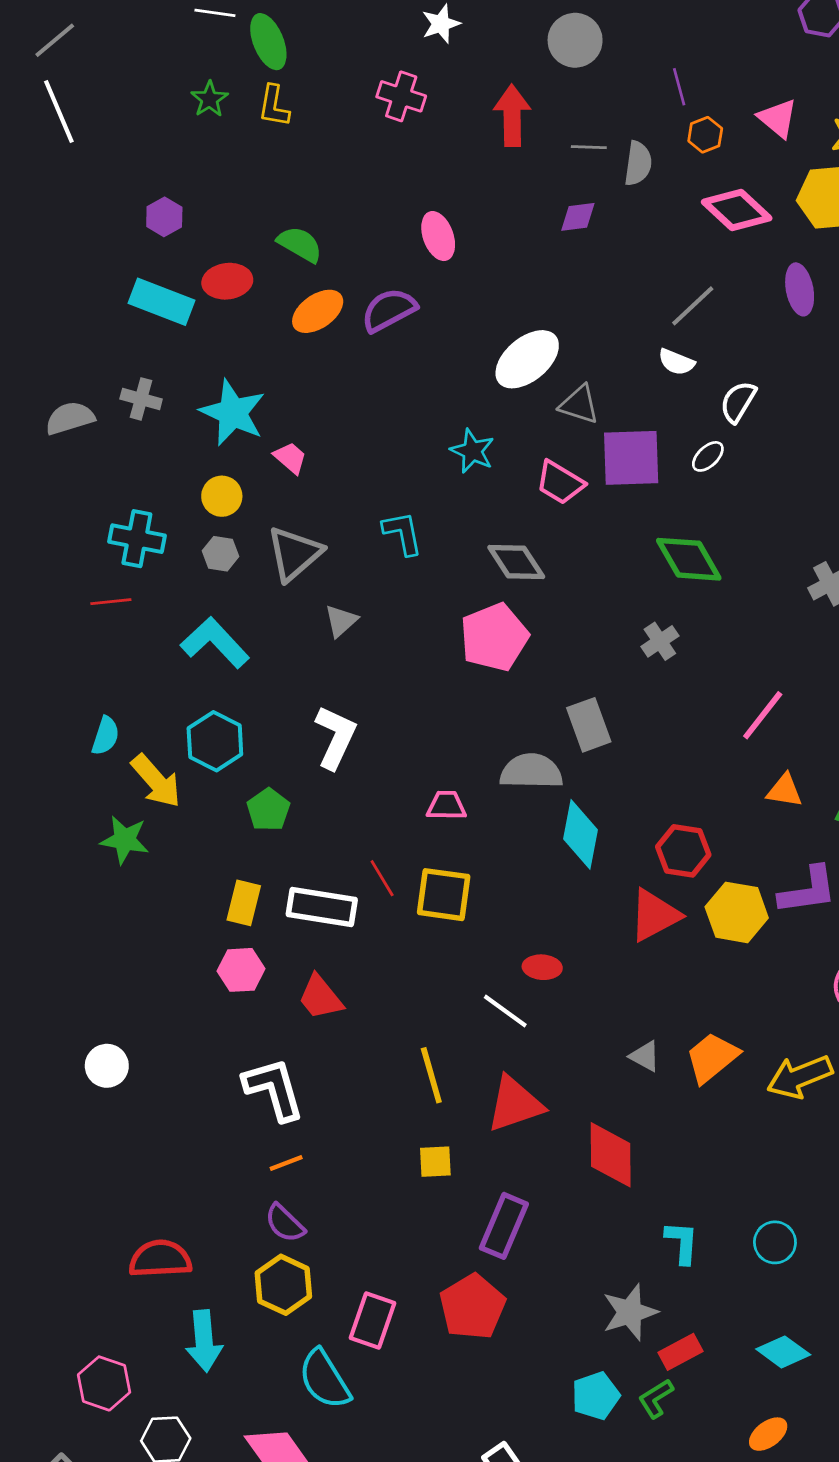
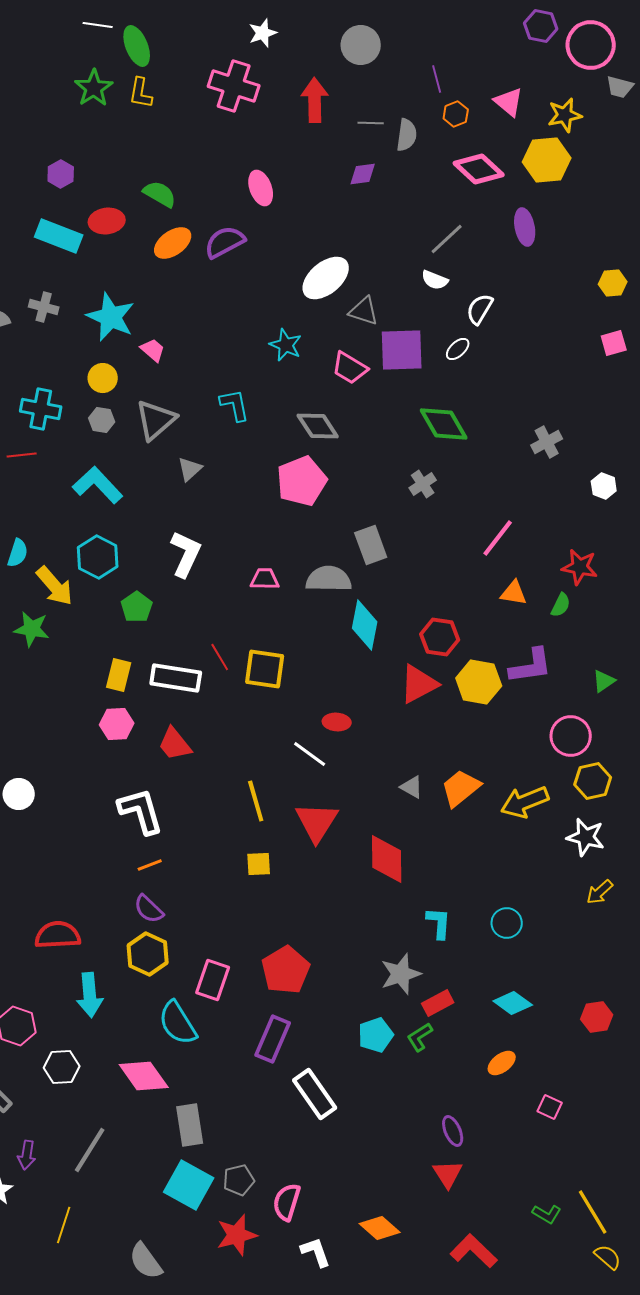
pink cross: (401, 96) -> (234, 86), size x1.4
green star: (209, 99) -> (94, 88), size x1.4
pink trapezoid: (446, 806) -> (265, 579), moved
red triangle: (515, 1104) -> (317, 822), turned -39
purple rectangle: (504, 1226) -> (273, 1039), moved

